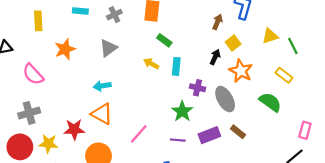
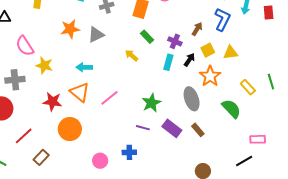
yellow triangle: (270, 36) -> (231, 53), moved
green line: (293, 46) -> (271, 82), moved
orange star: (65, 49) -> (70, 29), moved
cyan rectangle: (176, 66) -> (168, 62), moved
purple cross: (198, 88) -> (175, 41), moved
pink rectangle: (305, 130) -> (258, 139), turned 63
pink line: (139, 134) -> (110, 98), moved
purple rectangle: (209, 135) -> (172, 128), turned 48
yellow star: (48, 144) -> (44, 65), moved

